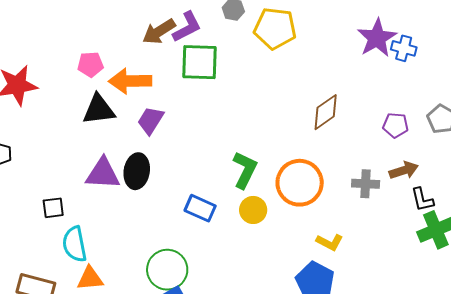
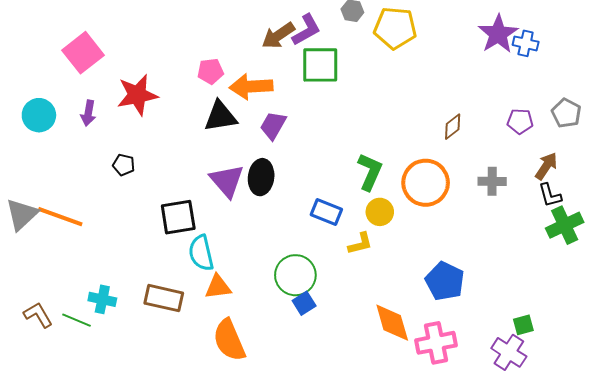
brown diamond: (326, 112) -> (453, 127), moved, size x0.7
brown arrow: (404, 170) -> (546, 166), moved, turned -36
purple triangle: (103, 174) -> (227, 181), turned 48
black square: (53, 208) -> (178, 217), size x1.6
yellow L-shape: (330, 242) -> (360, 244), moved, turned -40

